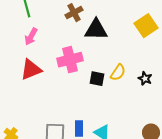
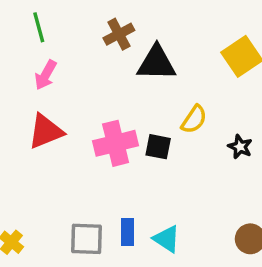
pink cross: (70, 60) -> (116, 143), moved
yellow semicircle: (118, 73) -> (194, 119), moved

